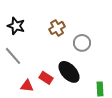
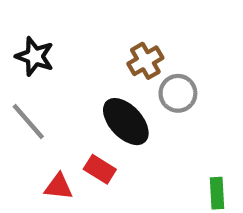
brown cross: (57, 28) -> (145, 61), moved
black ellipse: (69, 72) -> (126, 122), moved

